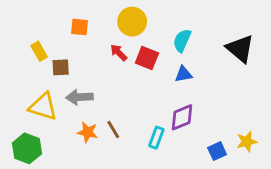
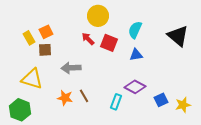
orange square: (80, 27) -> (46, 32), moved, turned -32
gray arrow: (80, 97) -> (71, 68), moved
purple diamond: (182, 117) -> (135, 87), turned 50
blue square: (217, 151) -> (161, 100), moved

